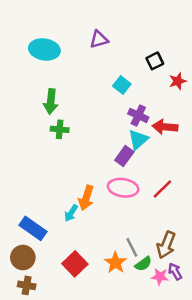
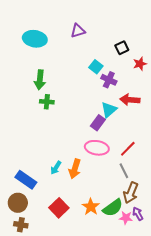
purple cross: (138, 115) -> (109, 80), moved
orange arrow: (86, 198) -> (75, 169), moved
gray line: (132, 247) -> (124, 171), moved
green semicircle: (143, 264) -> (113, 208), size x1.5

